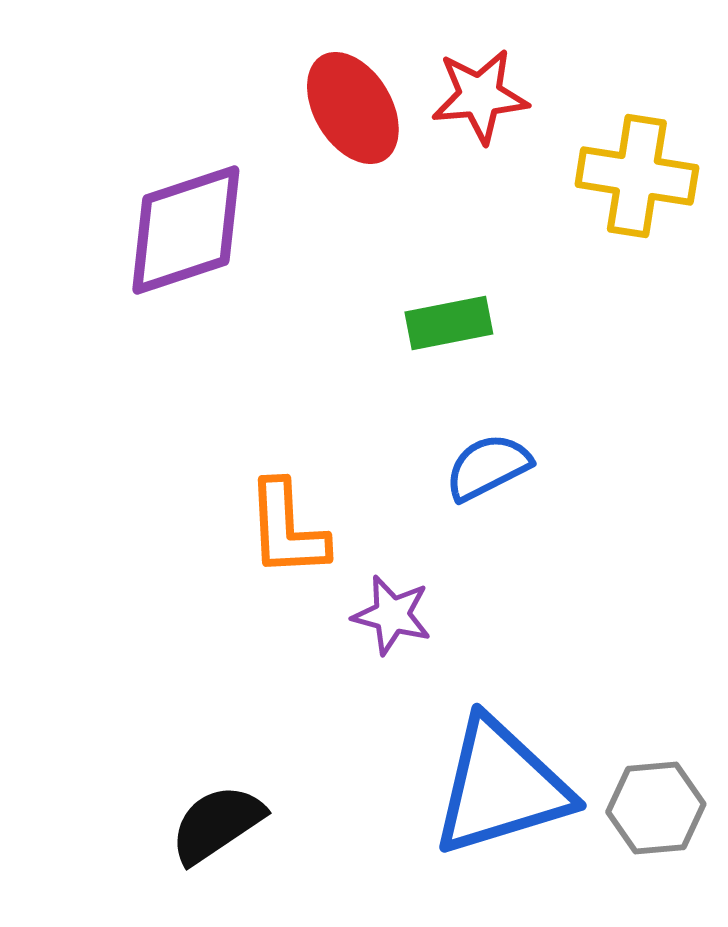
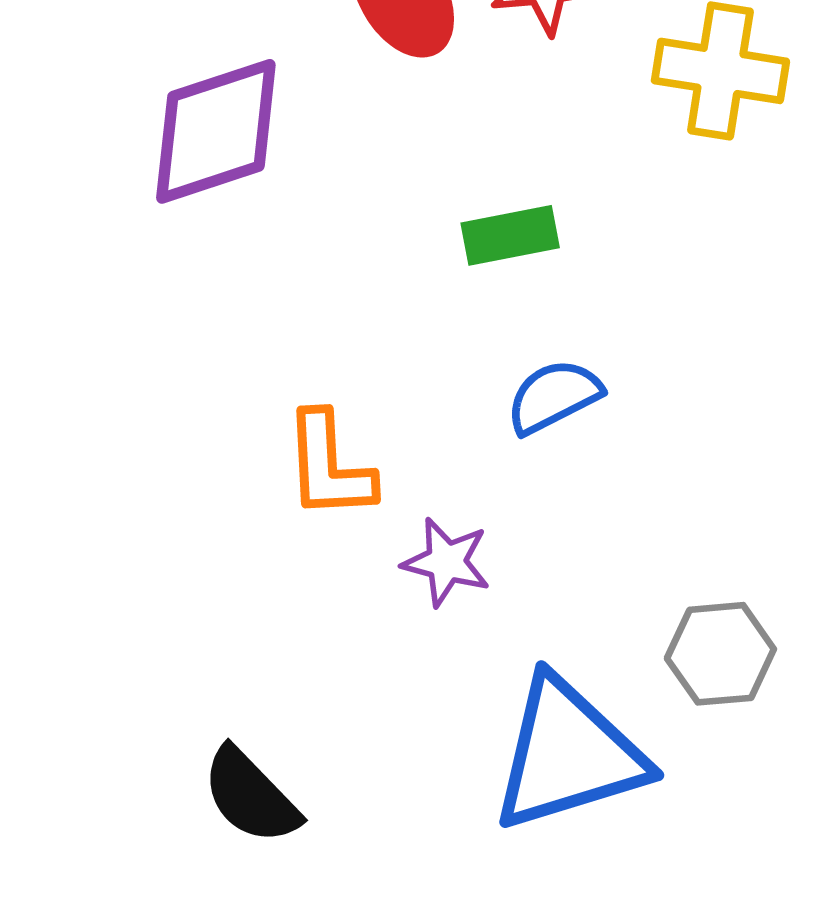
gray hexagon: (656, 808) -> (720, 654), moved
black semicircle: (217, 824) -> (251, 796), turned -100

